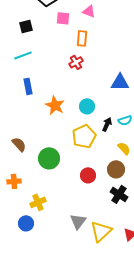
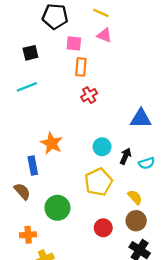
orange rectangle: (82, 38) -> (81, 67), moved
blue rectangle: (28, 86) -> (33, 166), moved
orange star: (55, 105) -> (52, 143), moved
black arrow: (107, 124) -> (126, 156), moved
yellow semicircle: (124, 148) -> (135, 197), moved
orange cross: (14, 181) -> (28, 235), moved

